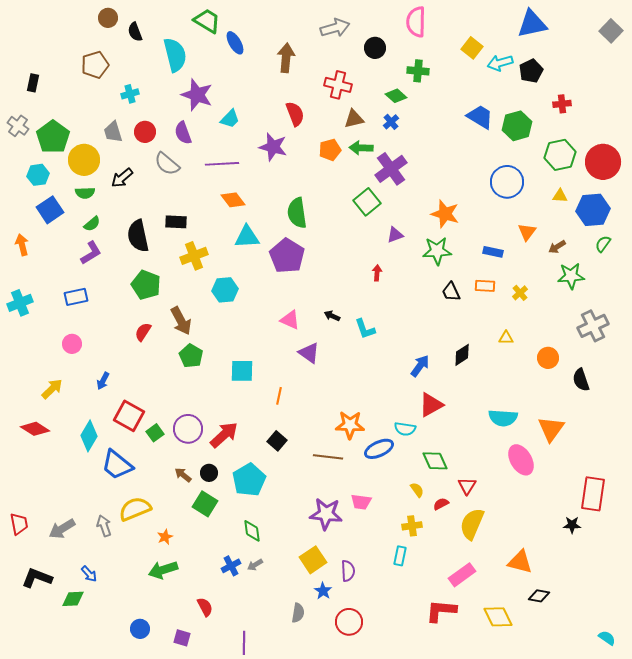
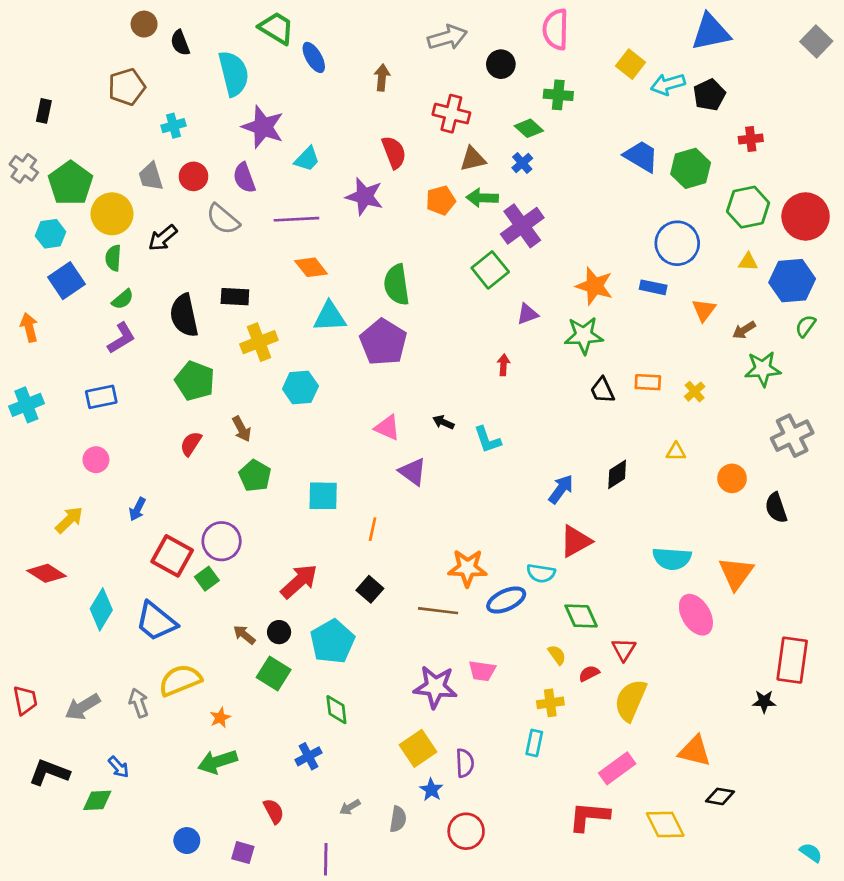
brown arrow: (286, 58) -> (382, 78), size x0.7
green semicircle: (85, 193) -> (113, 258), turned 96
blue rectangle: (493, 252) -> (653, 287), moved
brown arrow: (181, 321) -> (242, 429), size x0.7
purple circle: (188, 429) -> (222, 541), moved
cyan diamond: (89, 436) -> (101, 609), moved
gray arrow: (255, 565) -> (350, 807), moved

